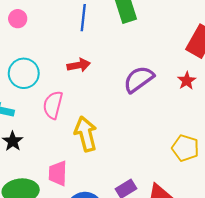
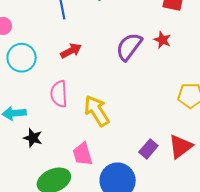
cyan circle: (24, 73) -> (22, 58), moved
red star: (187, 81) -> (162, 40), moved

